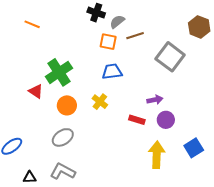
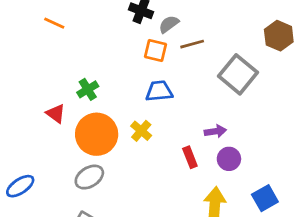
green cross: (59, 72) -> (88, 89), size x0.6
orange circle: (67, 105) -> (97, 134), size x1.6
red rectangle: (137, 120) -> (190, 157), turned 49

